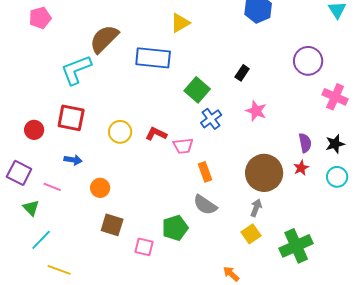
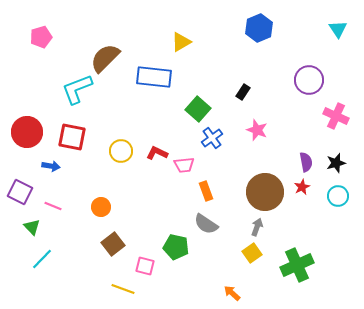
red circle: (34, 130) -> (27, 132), moved, size x1.6
blue arrow: (73, 160) -> (51, 166), moved
brown square: (112, 225) -> (113, 244), turned 35
green pentagon: (175, 228) -> (176, 247), turned 30
yellow line: (59, 270) -> (123, 289), moved

